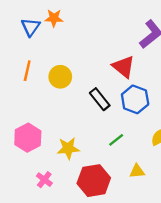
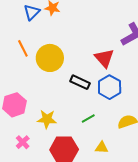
orange line: (27, 71) -> (23, 48), turned -48
yellow circle: (60, 77) -> (50, 58), size x1.4
black rectangle: (100, 99) -> (80, 82), turned -36

